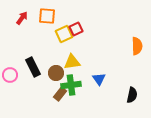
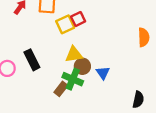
brown circle: (56, 73) -> (82, 66), moved
green cross: (71, 85) -> (73, 79), turned 30
black semicircle: (132, 95) -> (138, 100), moved

